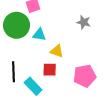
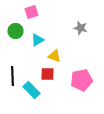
green circle: (17, 25) -> (16, 31), size x0.6
cyan triangle: (39, 35) -> (38, 40), turned -40

